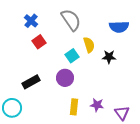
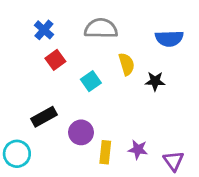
gray semicircle: (71, 20) -> (101, 28), turned -55
cyan square: (72, 56) -> (91, 81), moved
purple circle: (65, 78) -> (81, 132), moved

